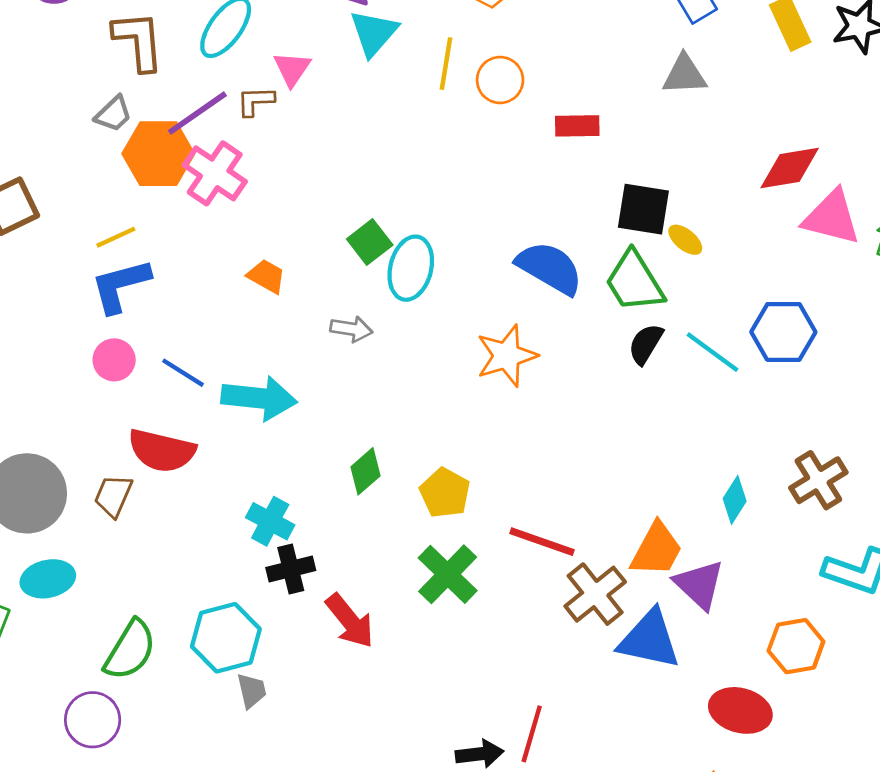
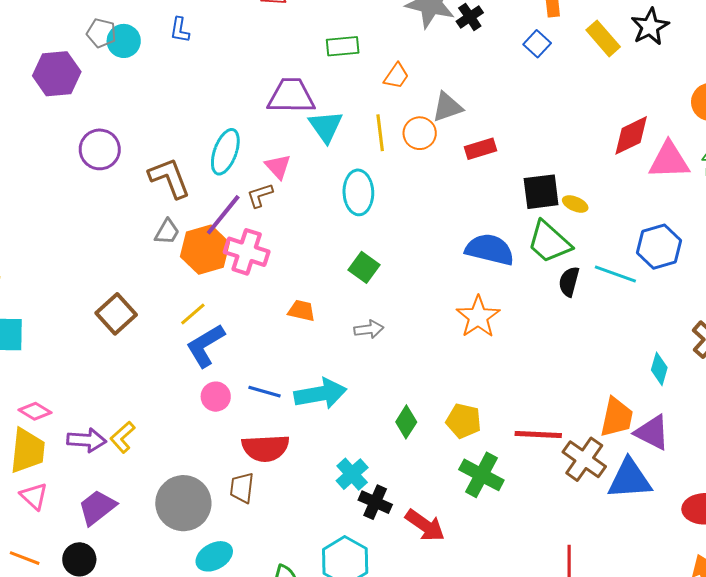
gray triangle: (684, 75) -> (447, 107), moved
cyan ellipse: (411, 268) -> (358, 192), moved
cyan cross: (270, 521) -> (352, 474), turned 36
black cross: (291, 569) -> (375, 502), turned -36

